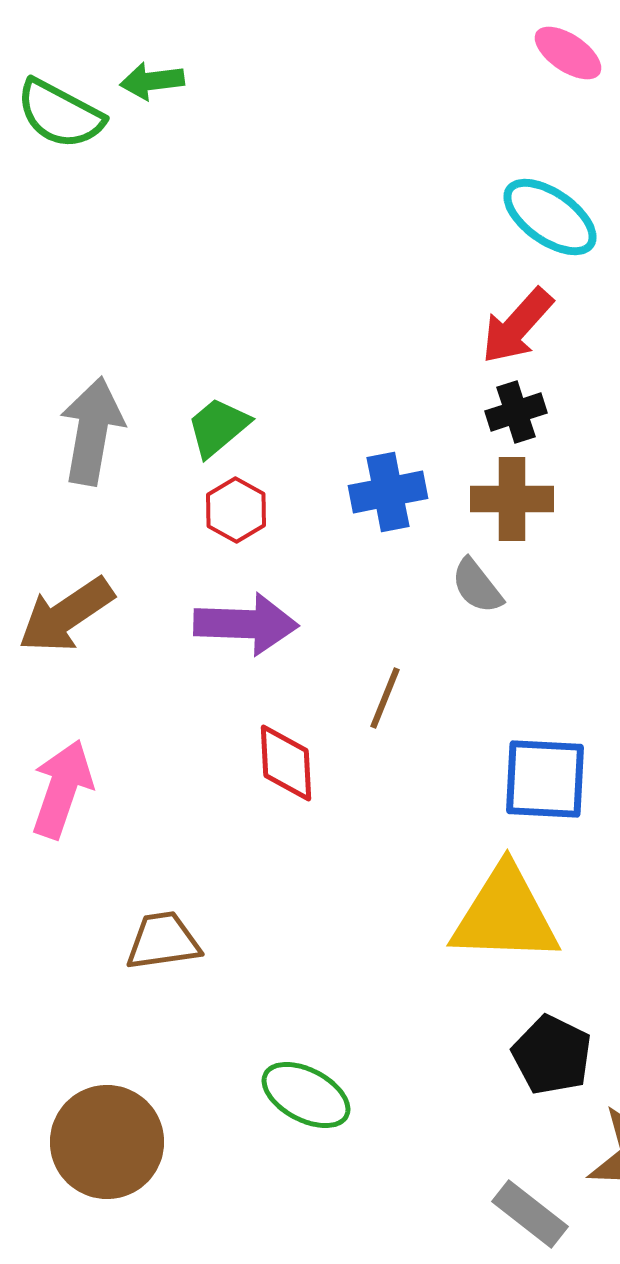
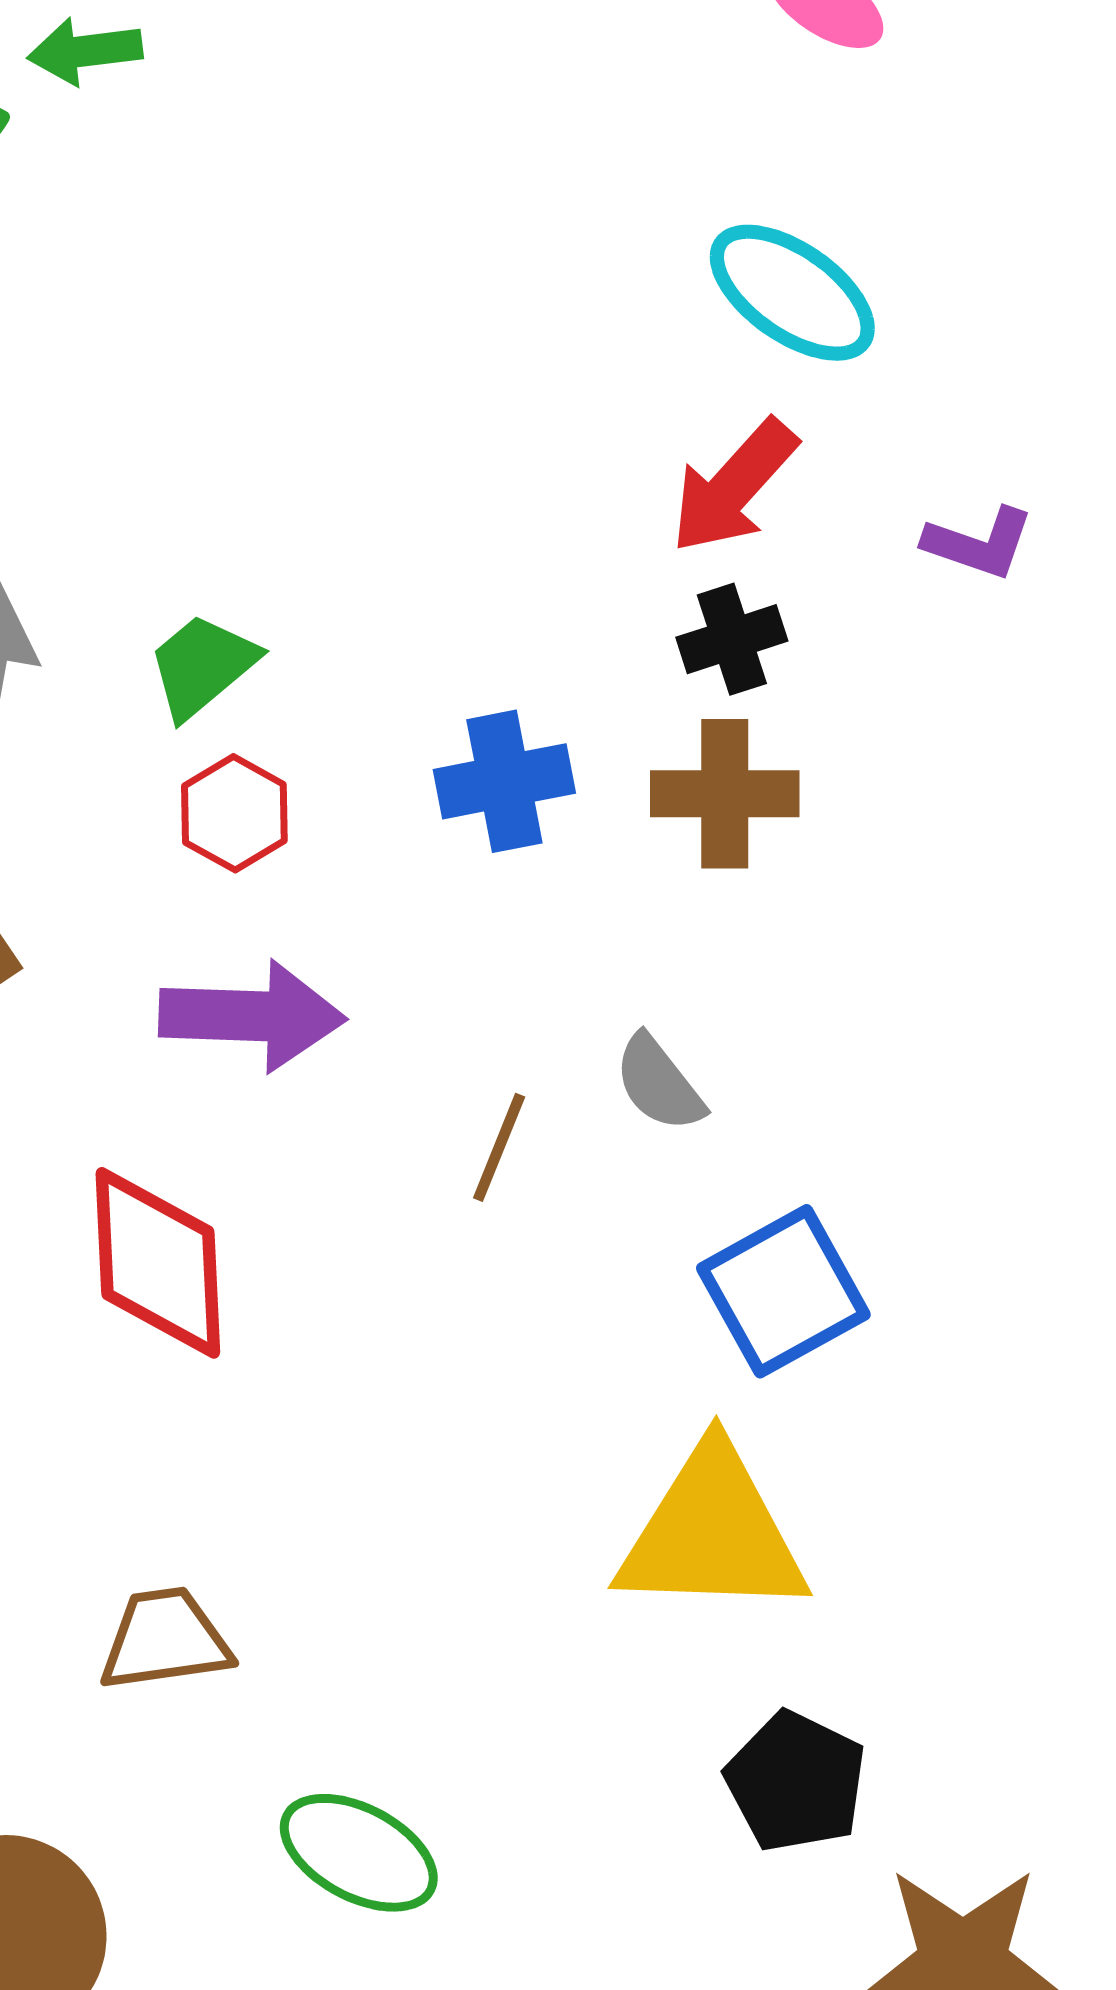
gray semicircle: (477, 586) -> (659, 1083), moved
red diamond: (286, 763) -> (158, 1263), moved, size x1.4
blue square: (545, 779) -> (783, 1291), turned -32
brown trapezoid: (163, 941) -> (165, 1640), moved

